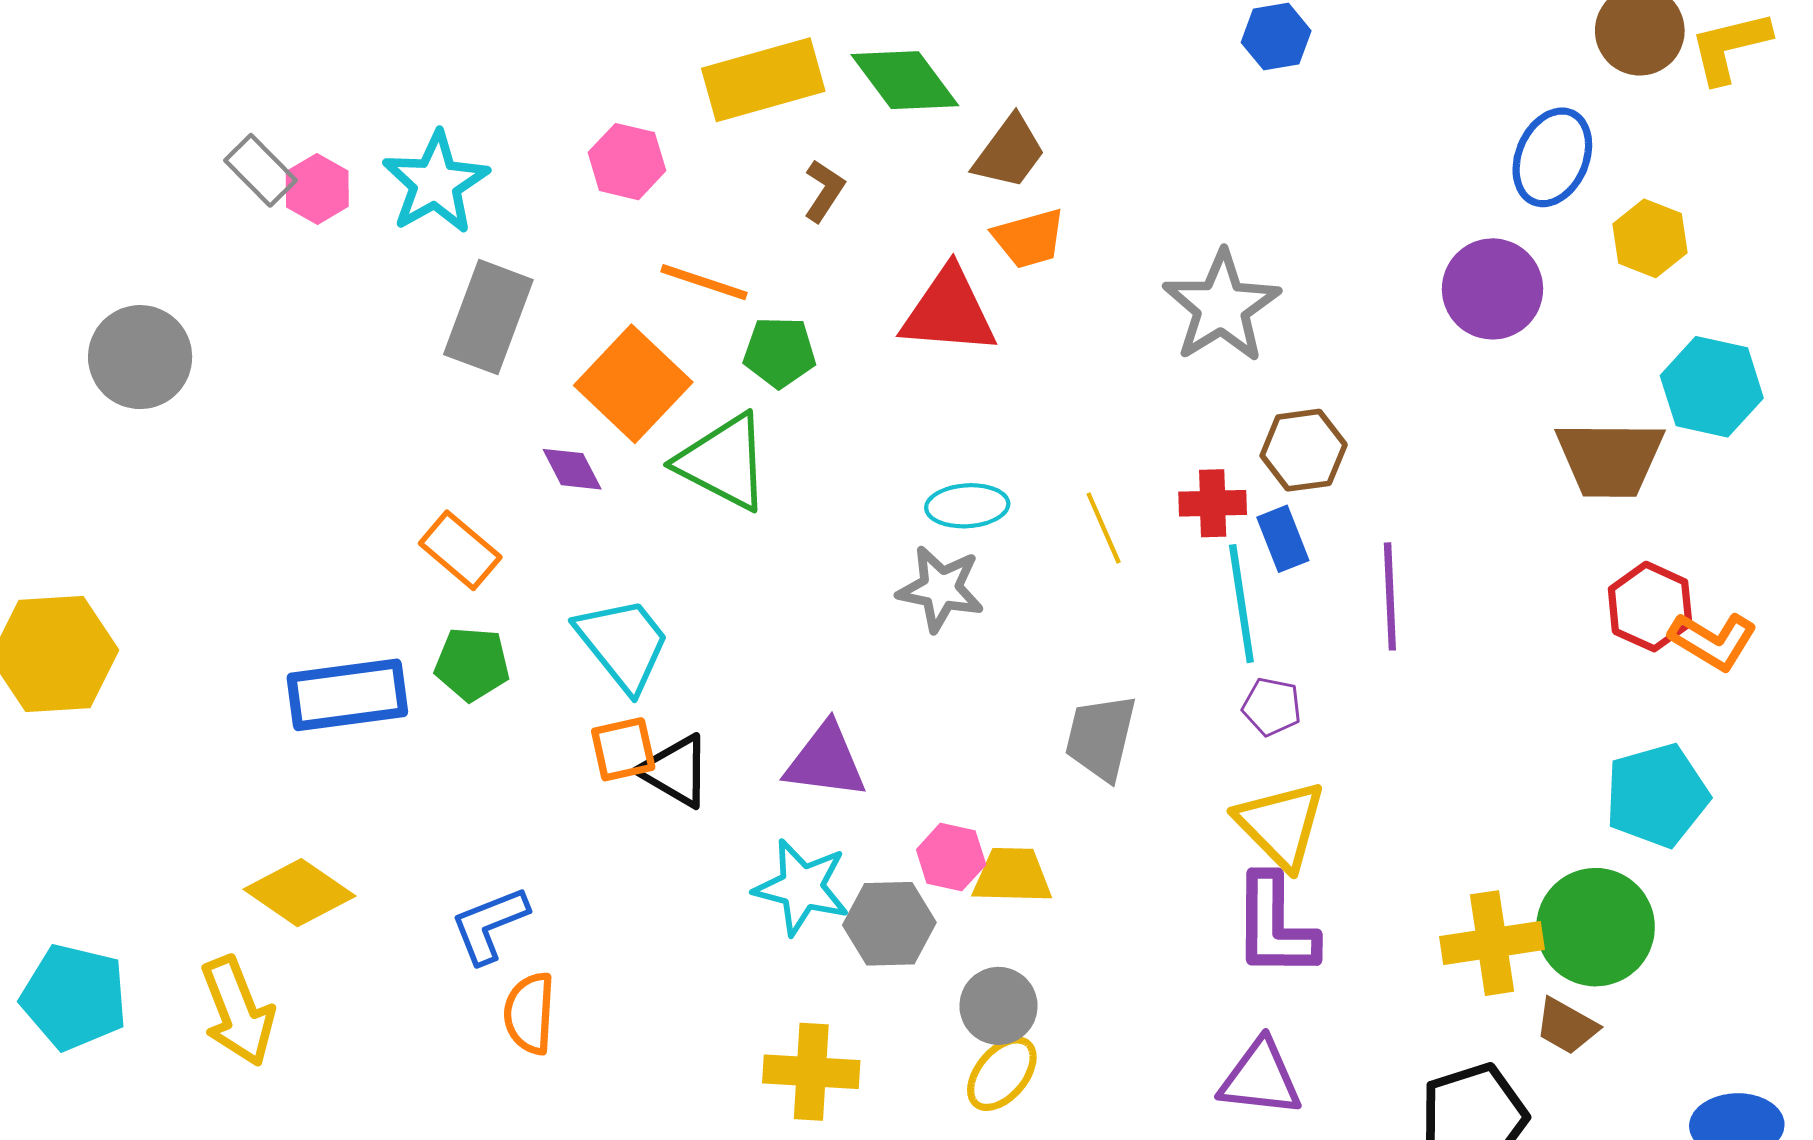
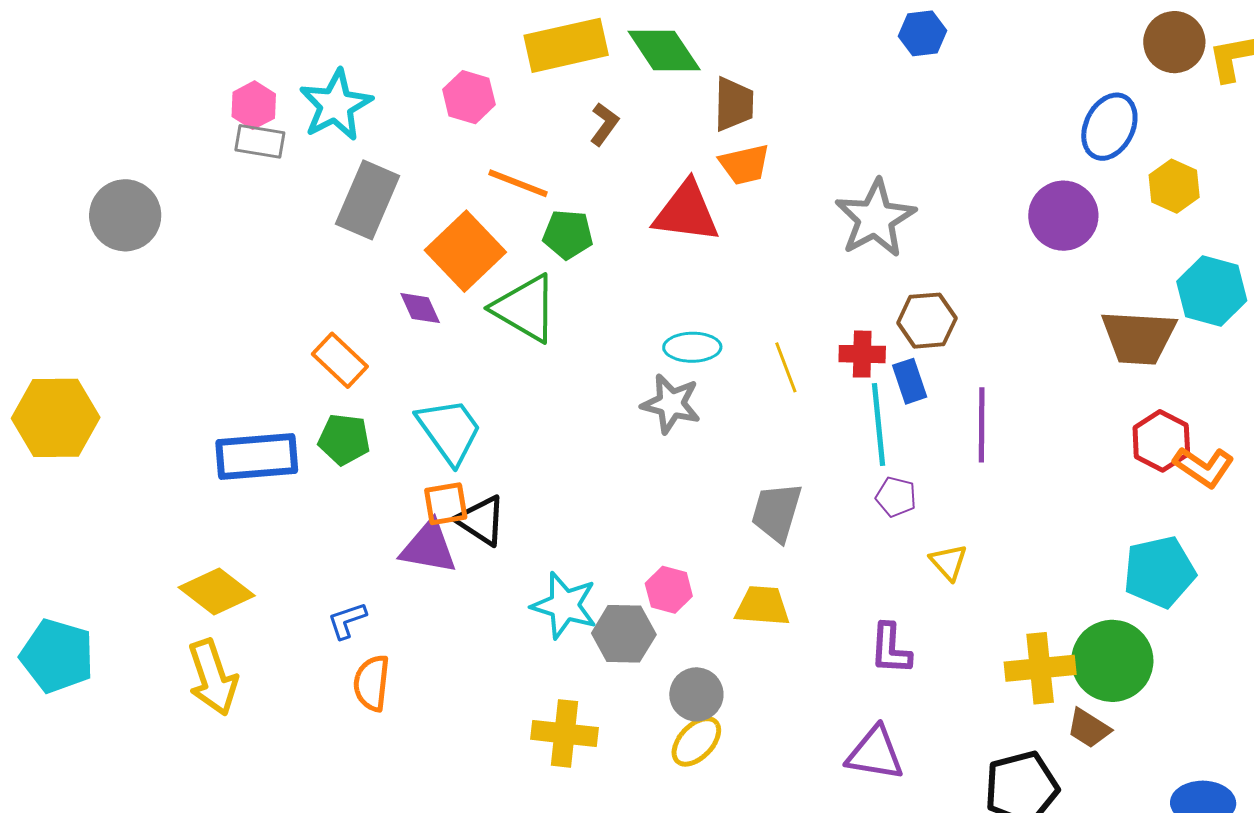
brown trapezoid: (1009, 152) -> (734, 104), turned -38
gray rectangle: (260, 170) -> (260, 141), moved, turned -39
purple triangle: (826, 761) -> (429, 547), moved
yellow triangle: (1281, 825) -> (948, 562), moved, size x0.6
yellow trapezoid: (1012, 876) -> (762, 606), moved
blue L-shape: (489, 925) -> (347, 620), size x0.7
purple L-shape: (1275, 926) -> (891, 649), size x0.7
yellow arrow: (238, 1011) -> (213, 677), moved

